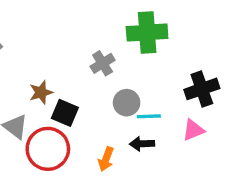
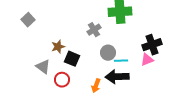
pink triangle: (193, 130) -> (147, 60), moved
black arrow: (142, 144) -> (117, 77), size x1.6
red circle: (48, 149) -> (62, 80), size x0.6

